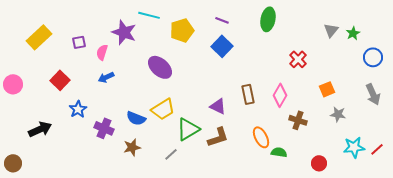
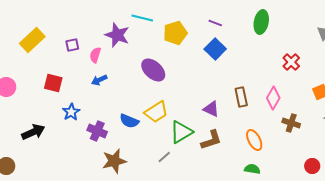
red square: (60, 80) -> (53, 83), turned -30
brown star: (132, 147) -> (114, 161), moved, size x1.4
green semicircle: (279, 152) -> (252, 169), moved

